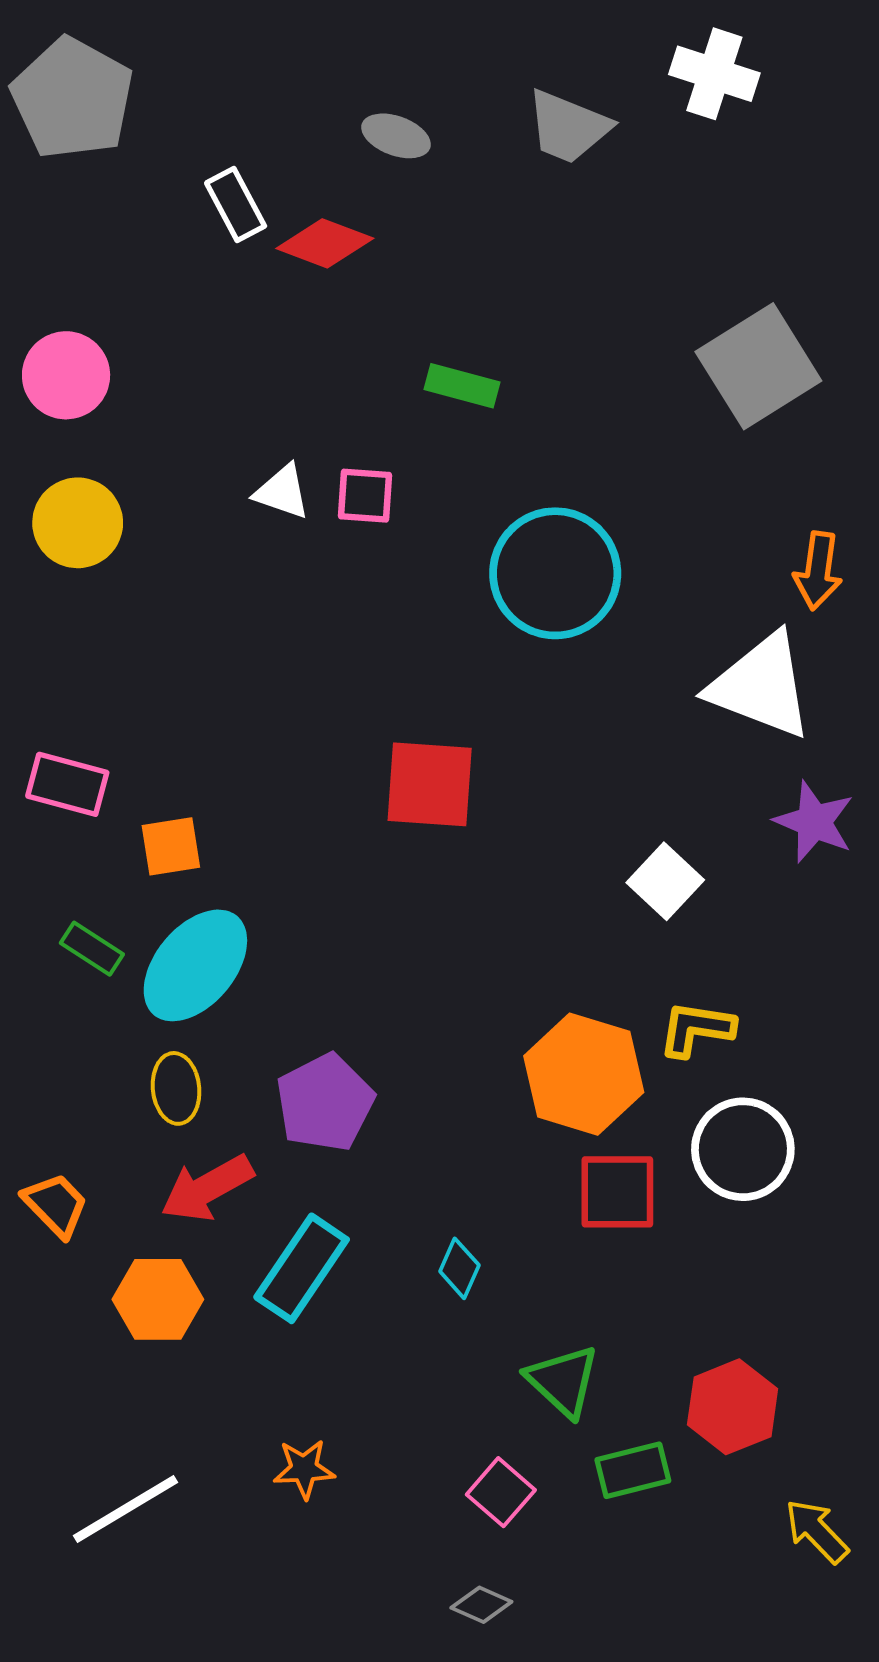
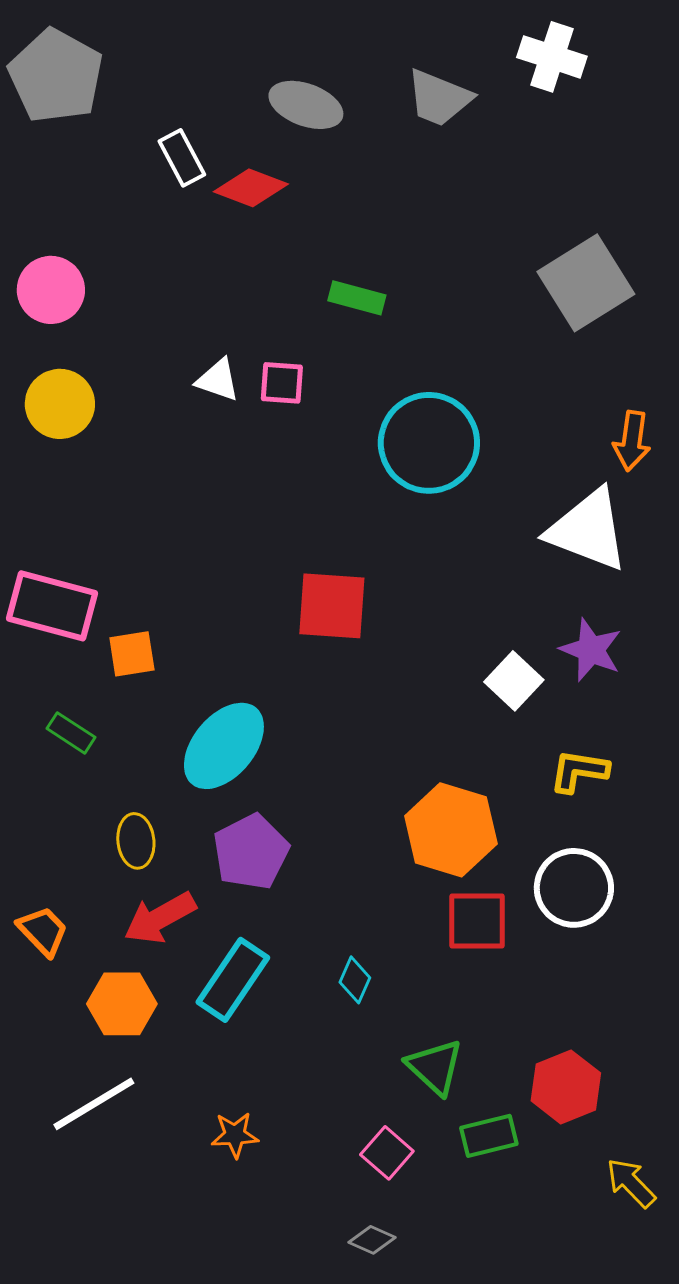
gray ellipse: (396, 136) -> (306, 105), size x1.4
pink rectangle: (67, 784) -> (52, 606), size x1.4
purple star: (814, 822) -> (591, 650), moved
cyan ellipse: (195, 965) -> (224, 746), moved
yellow L-shape: (696, 1029) -> (579, 771), moved
white line: (126, 1509) -> (94, 1104), moved

